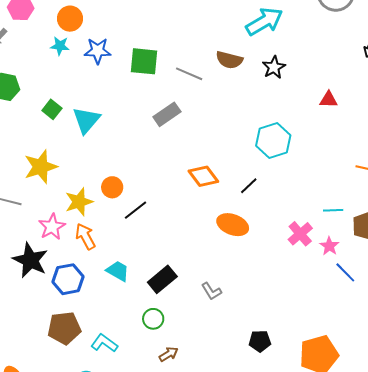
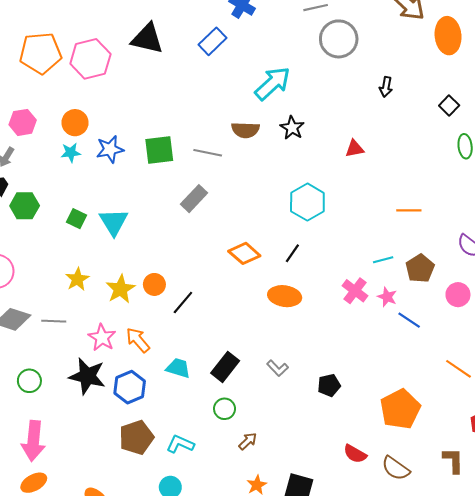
yellow star: (41, 167) -> (77, 279), size x0.7
yellow star: (79, 202) -> (120, 289), moved
black pentagon: (260, 341) -> (329, 385), moved

